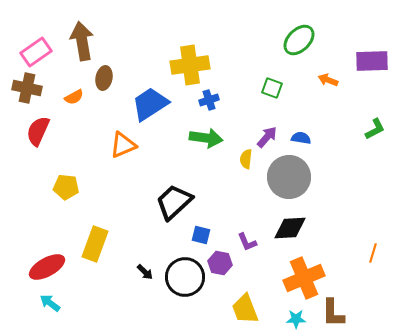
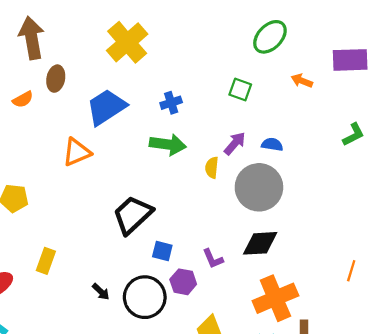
yellow cross: (190, 65) -> (127, 42), moved, turned -33
yellow rectangle: (95, 244) -> (46, 261), size x0.7

